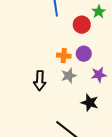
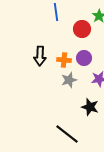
black arrow: (40, 81) -> (40, 56), moved

